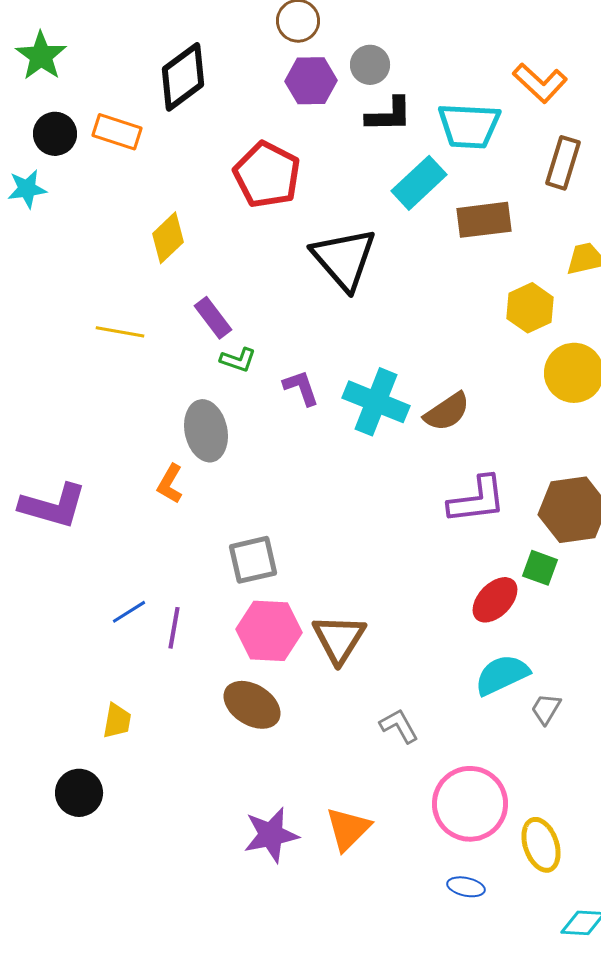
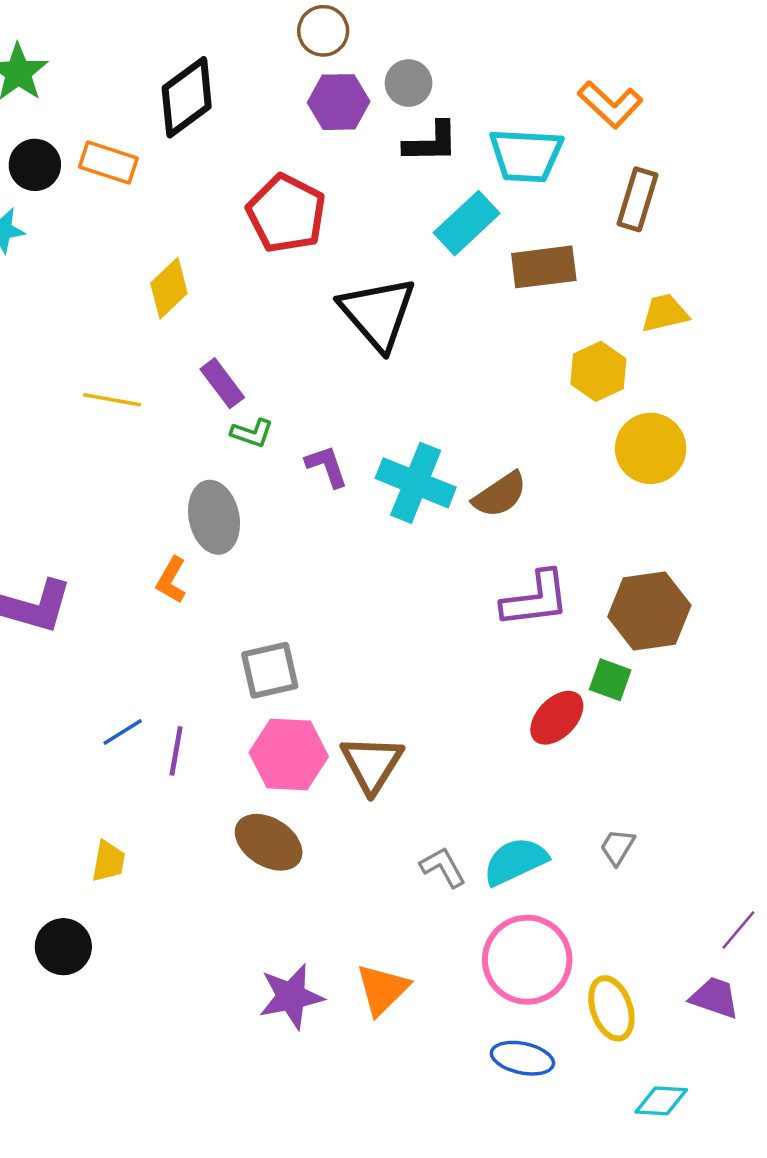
cyan semicircle: (502, 675) -> (515, 861), moved
blue ellipse: (466, 887) -> (522, 1058), size x1.4

